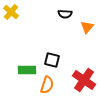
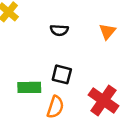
black semicircle: (65, 14) -> (59, 30), moved

